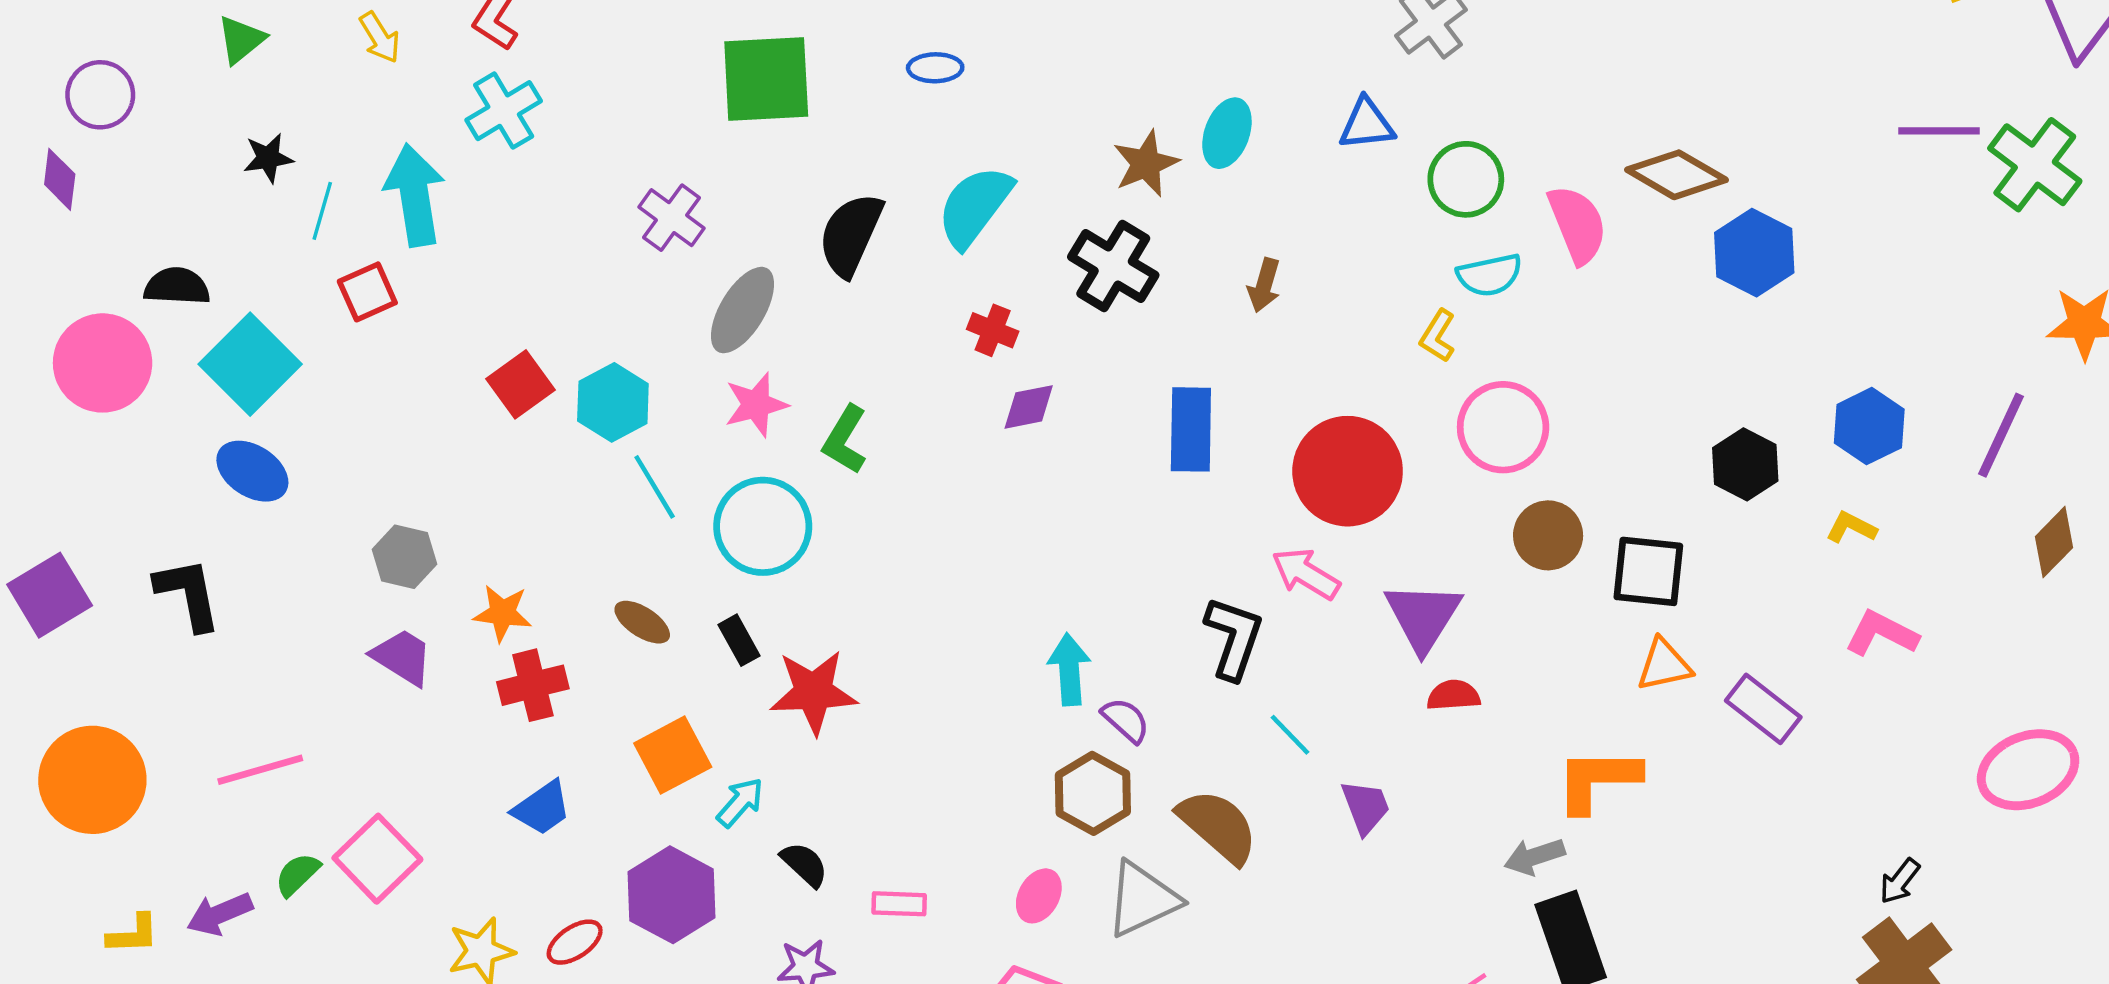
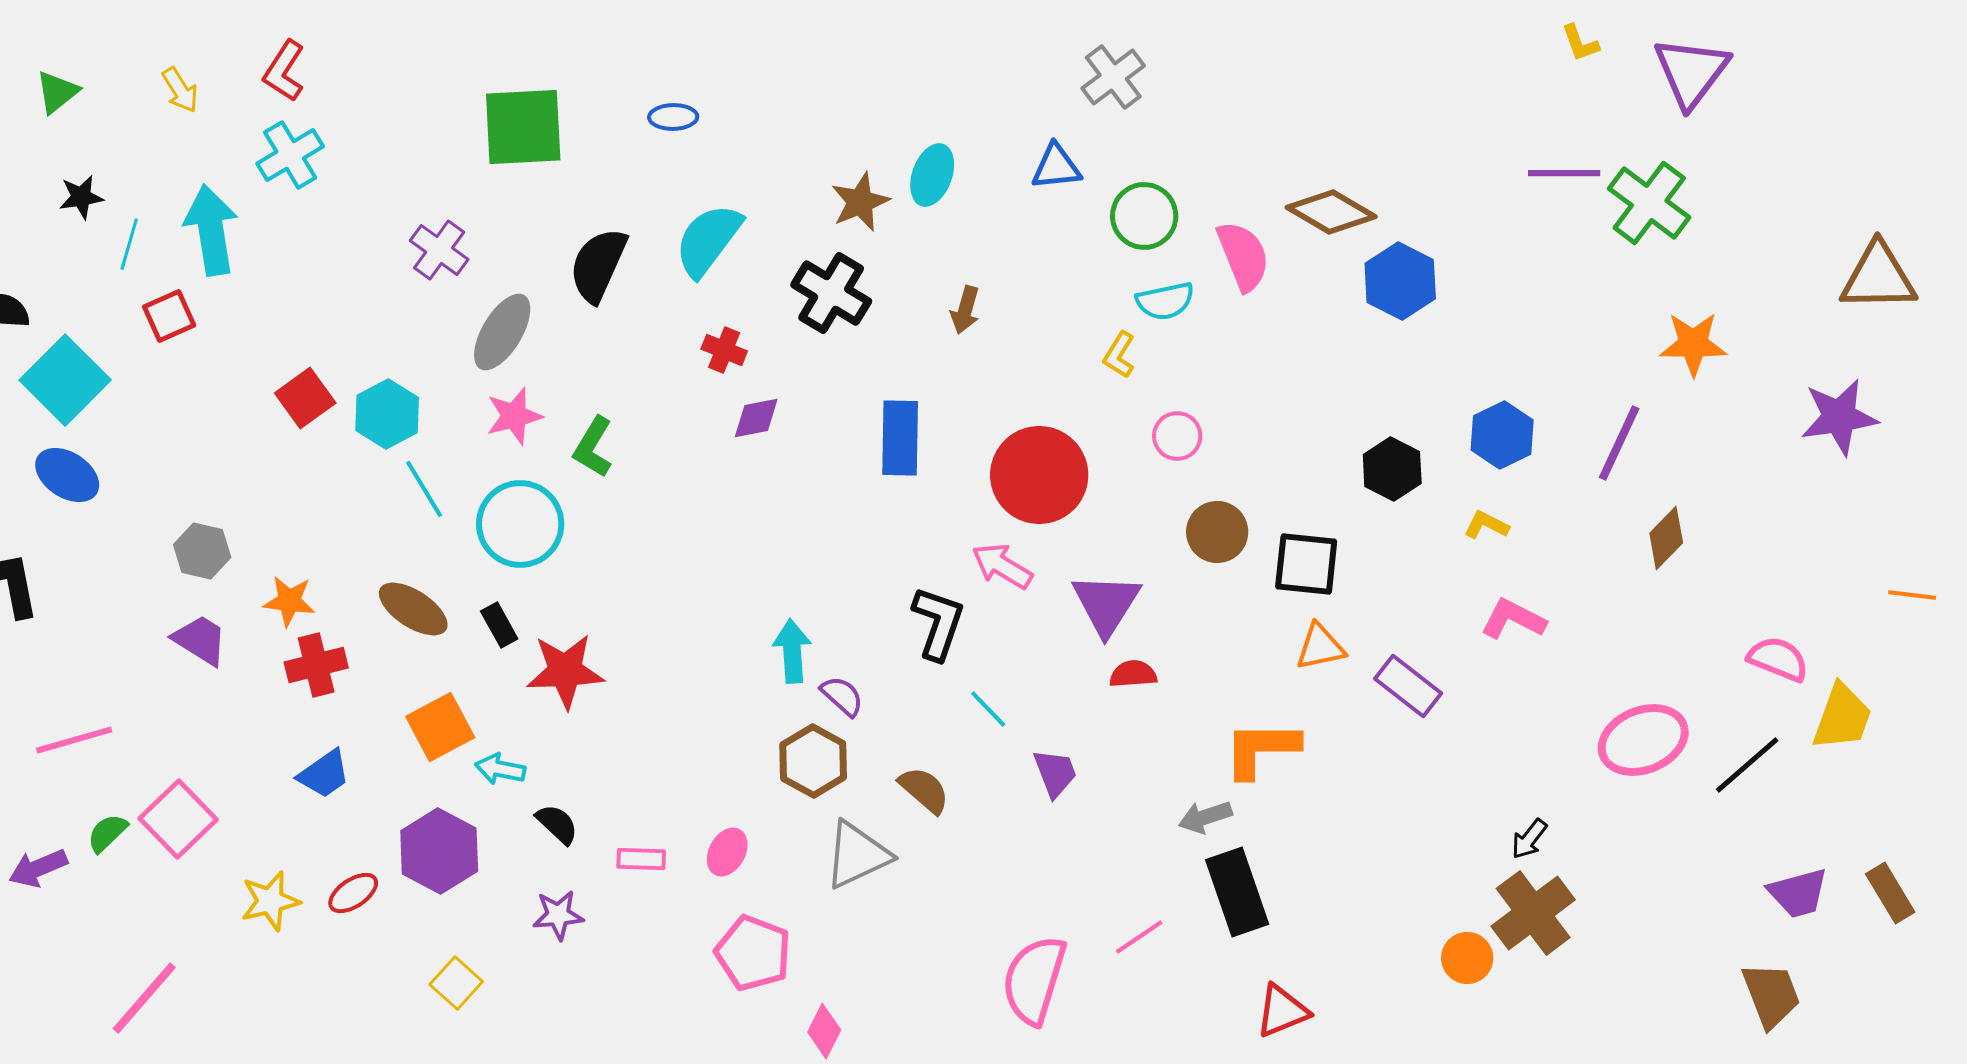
pink circle: (1503, 427) -> (1177, 436), size x0.6
brown ellipse: (642, 622) -> (413, 609), size x1.4
cyan arrow: (740, 802) -> (500, 769), turned -120
brown semicircle: (1218, 826) -> (924, 790), size x0.7
pink ellipse: (1039, 896) -> (727, 852), moved

